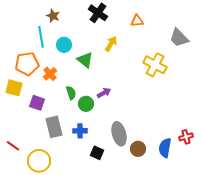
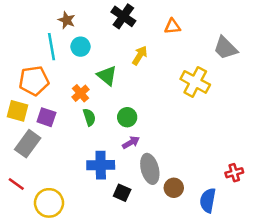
cyan circle: (64, 45) -> (80, 47), moved
orange cross: (50, 74) -> (80, 93), moved
purple arrow: (104, 93) -> (131, 142), moved
purple square: (37, 103) -> (46, 117), moved
green circle: (86, 104) -> (127, 117), moved
gray rectangle: (54, 127) -> (28, 144), moved, turned 50
blue cross: (80, 131) -> (101, 165), size x1.5
blue semicircle: (165, 148) -> (208, 200), moved

